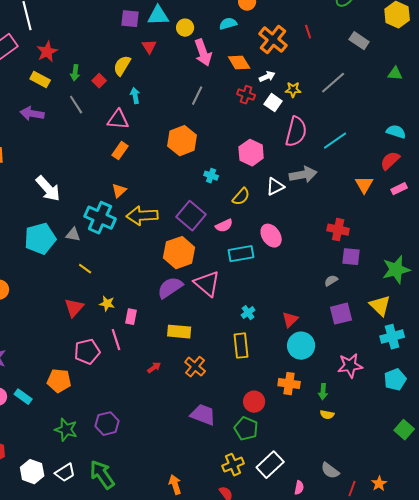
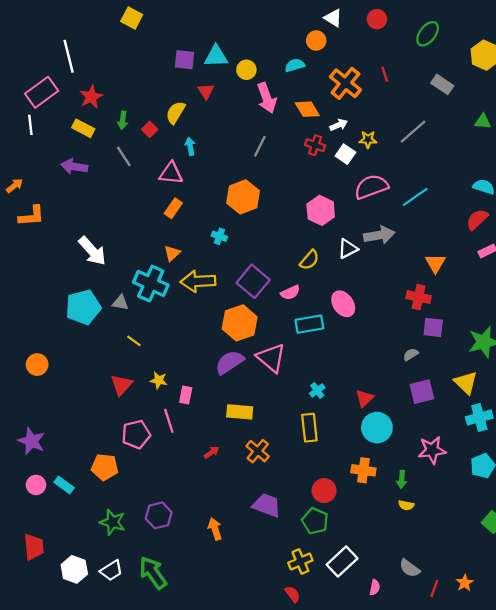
pink semicircle: (296, 132) -> (371, 187), turned -124
cyan cross: (211, 176) -> (219, 236), moved
orange triangle: (364, 185) -> (435, 263), moved
orange arrow: (175, 485) -> (215, 529), moved

